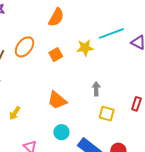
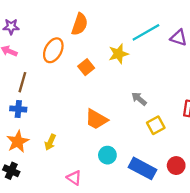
orange ellipse: (25, 47) -> (53, 50), moved
gray arrow: (96, 89) -> (139, 99), turned -40
yellow square: (107, 114) -> (156, 125), turned -35

